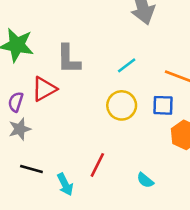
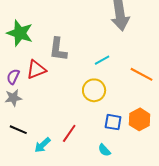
blue square: (163, 105) -> (113, 122), moved
cyan arrow: (65, 184) -> (42, 145), turned 66

